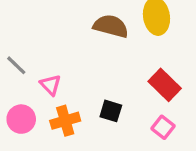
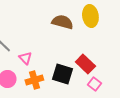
red rectangle: (165, 85) -> (85, 64), moved
black square: (111, 111) -> (62, 74), size x1.5

